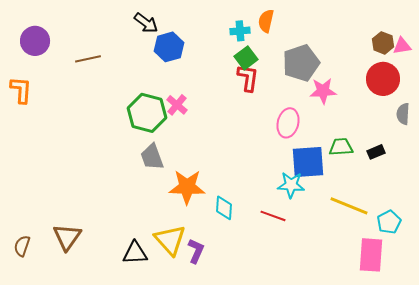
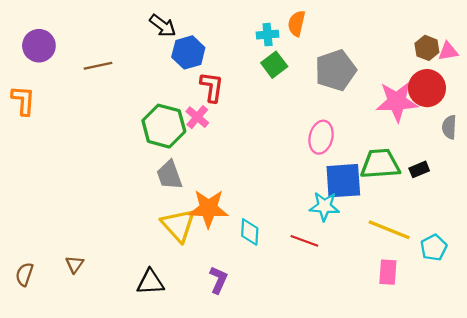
red L-shape: (248, 78) -> (212, 87), moved
pink star: (323, 91) -> (397, 101), moved, size x1.4
green trapezoid: (341, 147) -> (380, 164), size x1.5
brown triangle: (67, 237) -> (75, 264), size x0.6
yellow triangle: (170, 240) -> (178, 225), moved
pink rectangle: (371, 255) -> (388, 272), moved, size x0.7

